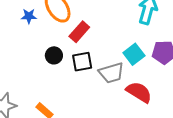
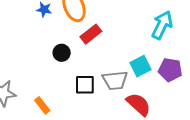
black square: (82, 62) -> (85, 85), moved

